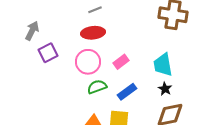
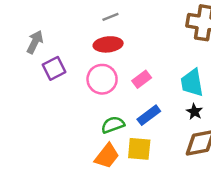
green semicircle: (97, 87) -> (113, 125), moved

